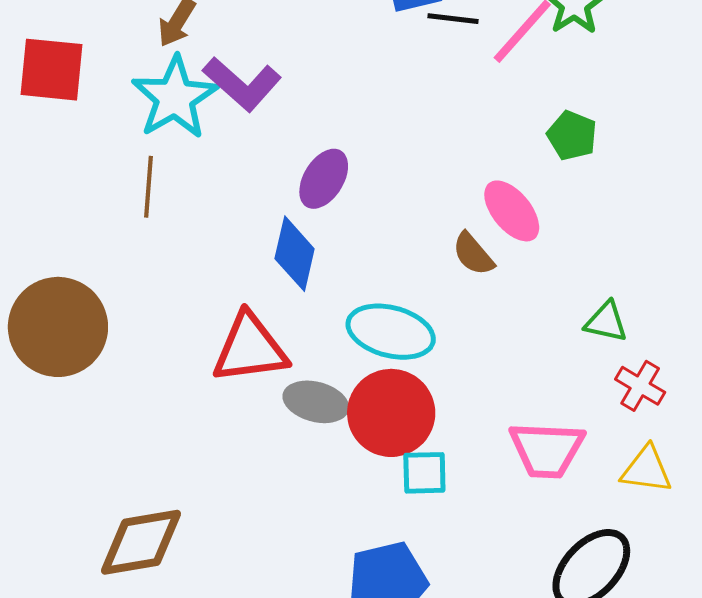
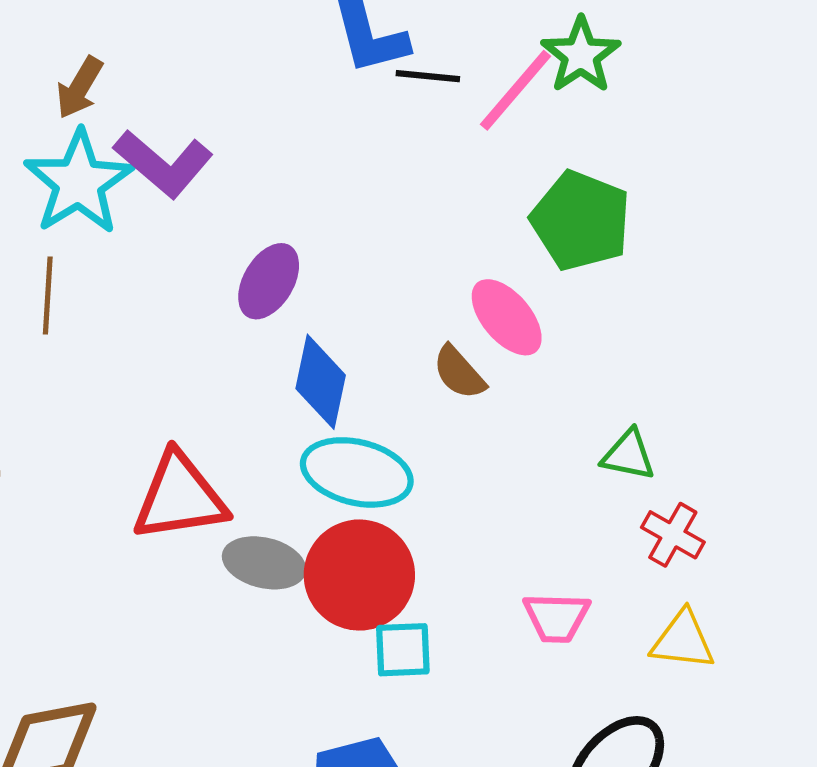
green pentagon: (572, 136) -> (581, 221), size x1.6
blue diamond: (295, 254) -> (321, 382), moved
pink trapezoid: (547, 450) -> (557, 617), size x0.7

